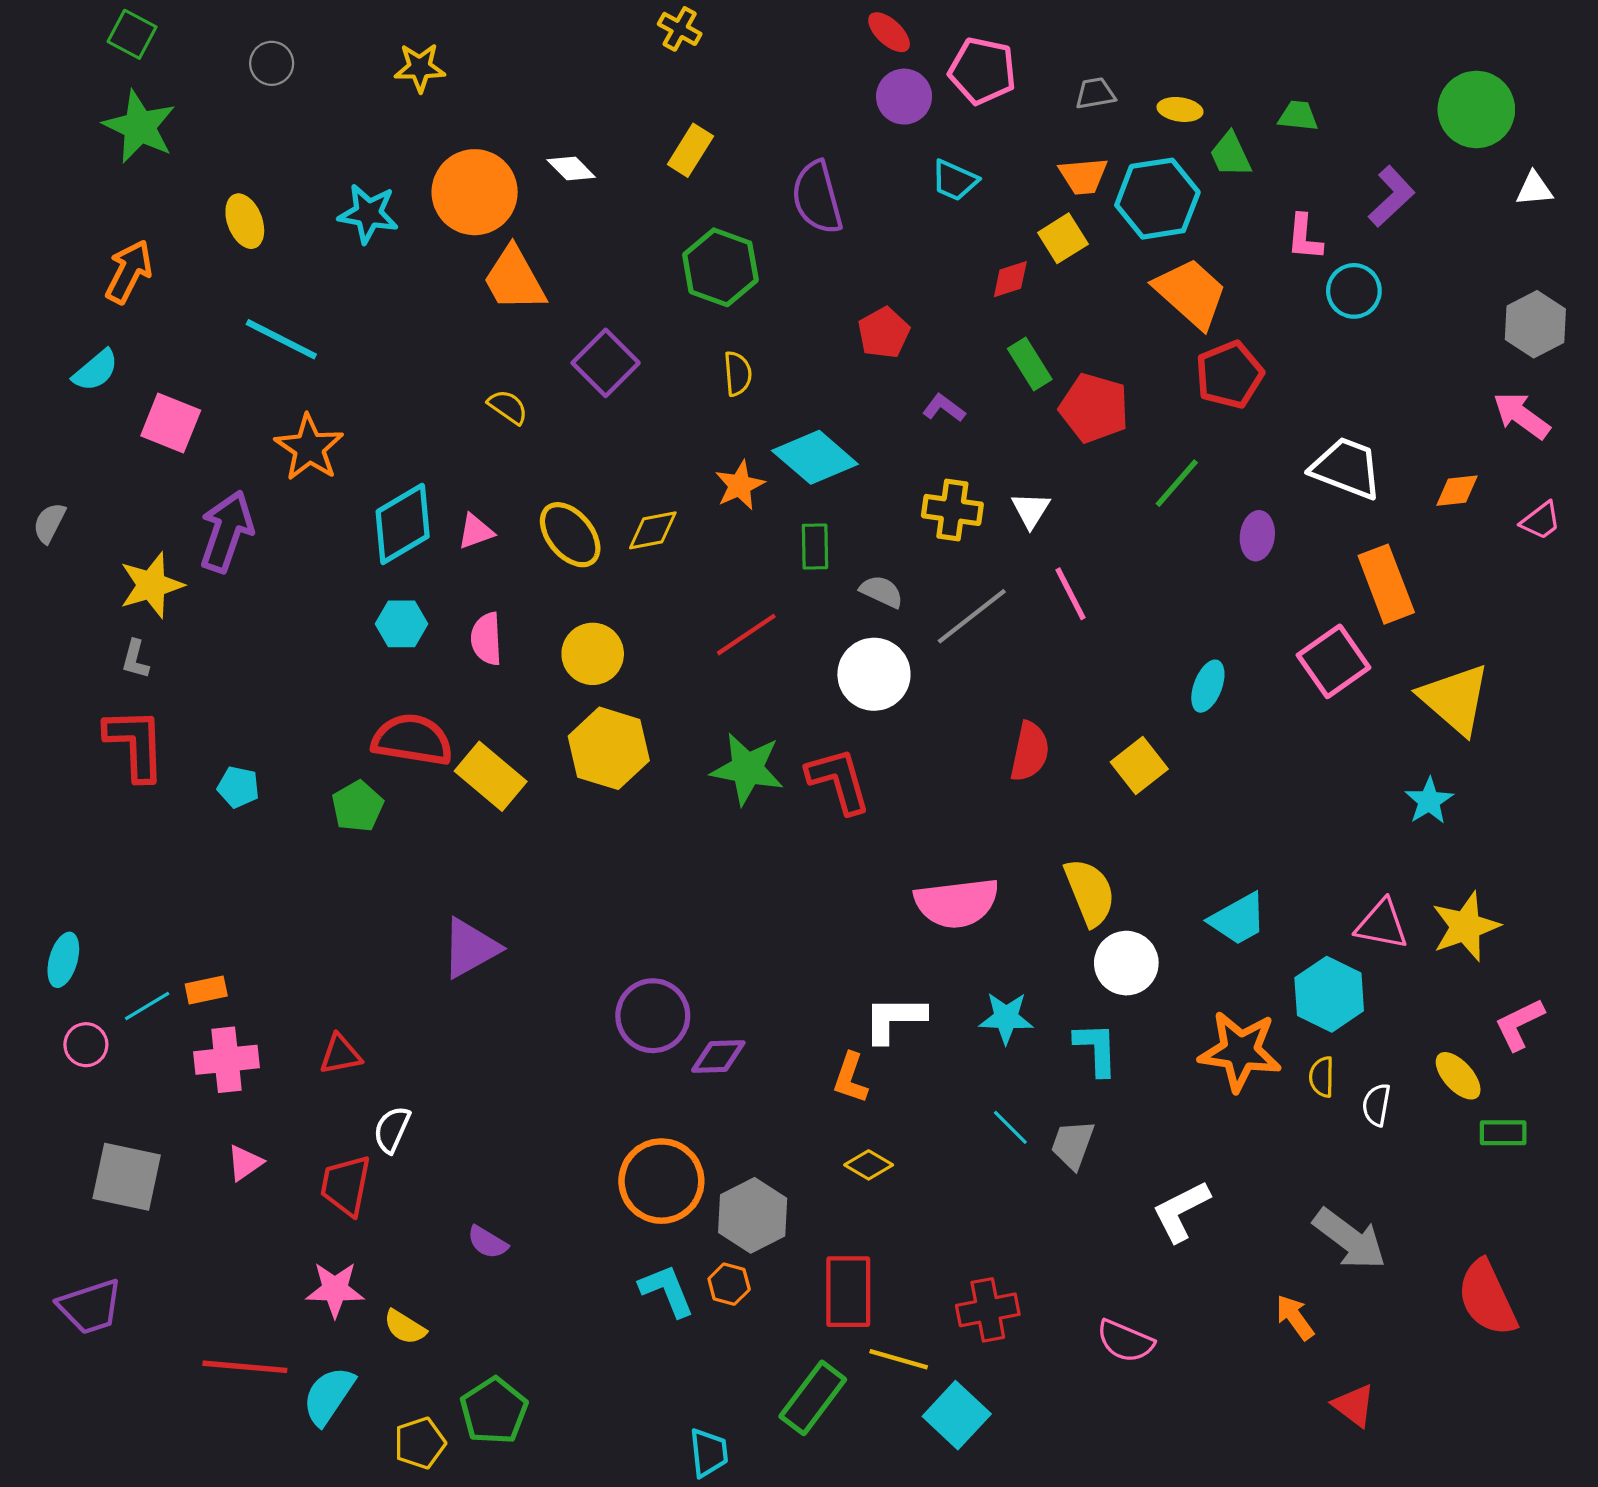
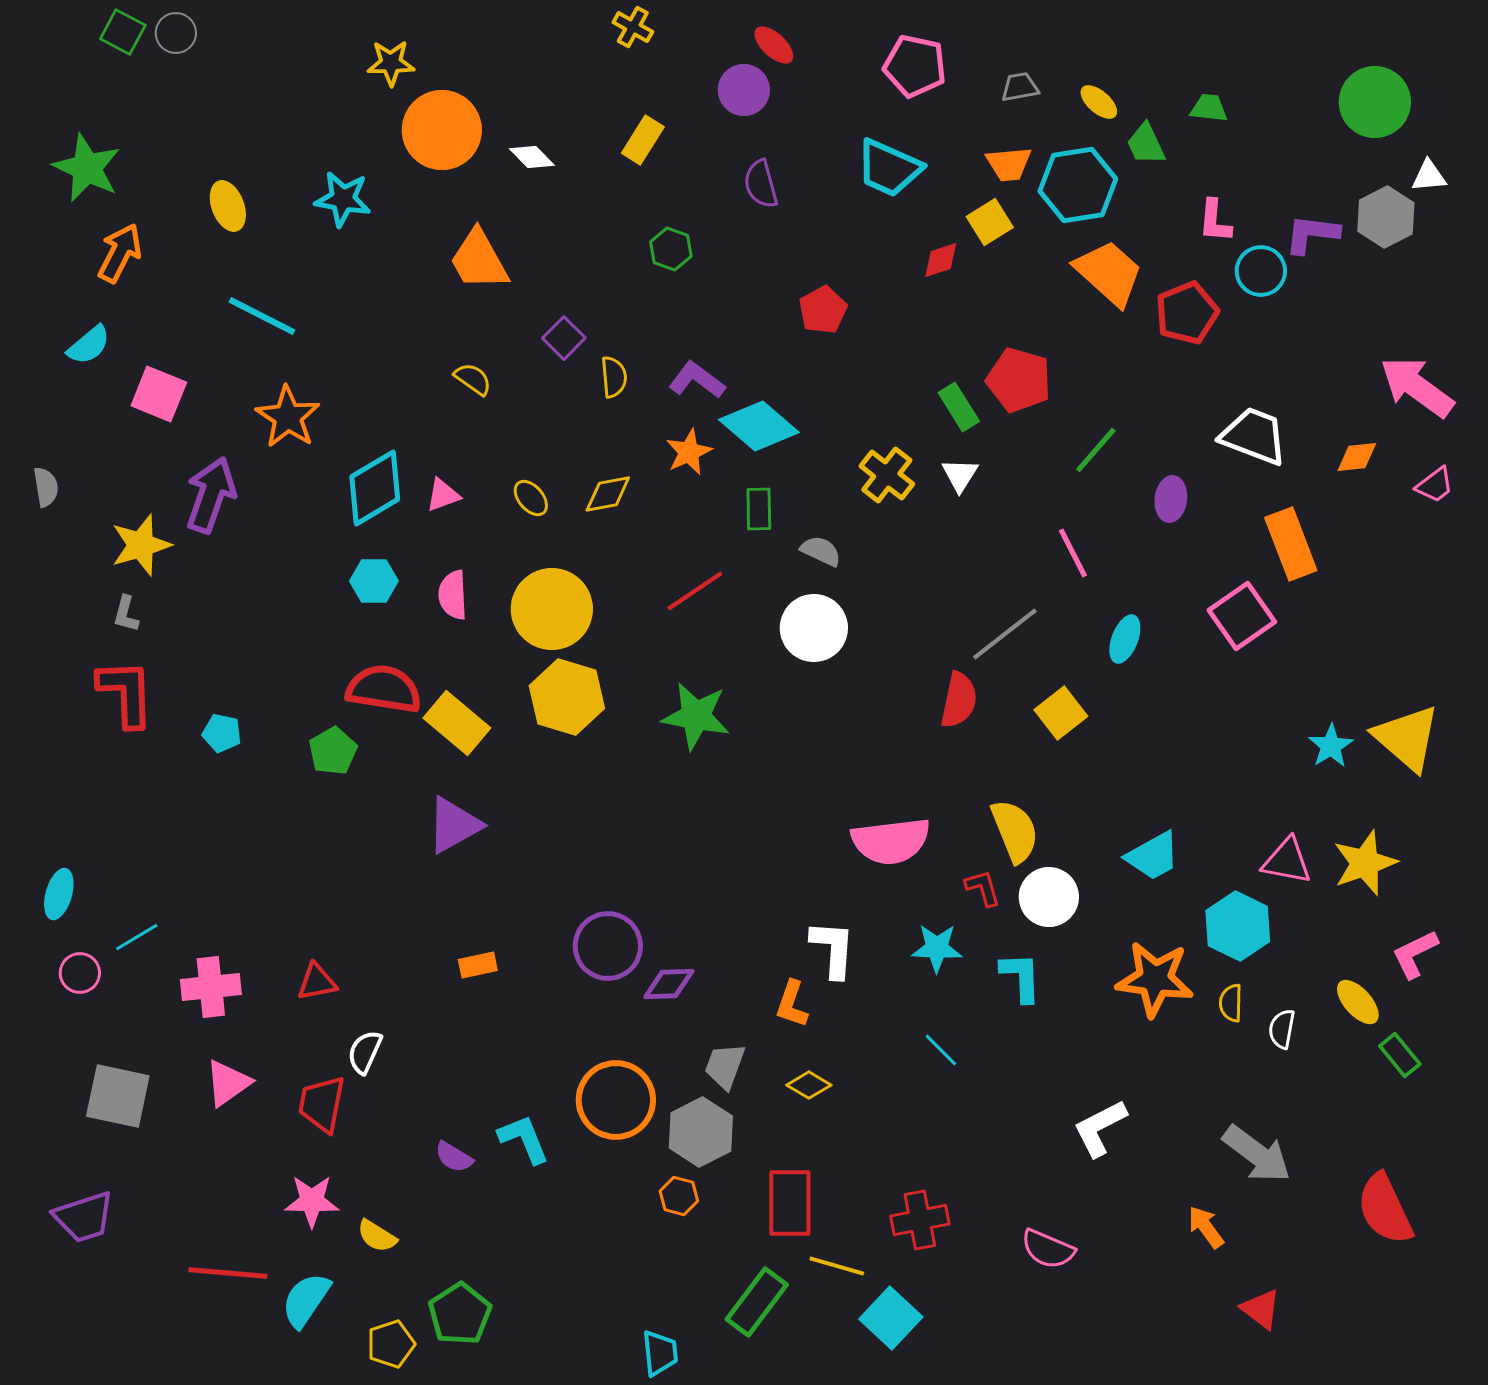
red ellipse: (889, 32) -> (774, 45), moved
gray circle: (272, 63) -> (176, 33), moved
purple circle: (904, 97) -> (744, 90), moved
yellow ellipse: (1180, 109) -> (1099, 102), turned 33
green star: (140, 127) -> (87, 168), moved
cyan trapezoid: (955, 180) -> (889, 168), size x1.5
orange circle: (475, 192) -> (442, 130), moved
purple L-shape: (1392, 196) -> (1312, 234), moved, turned -130
purple semicircle: (817, 198) -> (761, 184), size x0.7
green hexagon: (720, 267) -> (671, 249), size x0.6
gray hexagon: (1535, 324) -> (1386, 217), moved
purple square: (606, 363) -> (564, 338), size x0.7
green rectangle: (1030, 364) -> (959, 407), moved
yellow semicircle: (738, 374) -> (614, 377), moved
red pentagon: (1229, 375) -> (1187, 313), moved
purple L-shape: (944, 408) -> (697, 380), moved, size x1.4
pink arrow: (1521, 415) -> (1417, 387), size x1.4
yellow cross: (952, 510) -> (887, 475), turned 30
gray semicircle: (49, 523) -> (46, 487), turned 144
yellow ellipse: (570, 535) -> (531, 498), size x0.6
pink line: (1070, 594) -> (1073, 553), moved
gray line: (972, 616) -> (1005, 634), moved
yellow circle: (593, 654) -> (552, 609), size x1.4
yellow triangle: (1455, 699) -> (1407, 738), moved
red L-shape: (839, 781) -> (983, 888), moved, size x0.6
purple triangle: (470, 948) -> (454, 825), moved
orange rectangle: (206, 990) -> (478, 965), moved
white L-shape: (894, 1019) -> (833, 949), turned 94
green rectangle: (1503, 1133) -> (1400, 1055), turned 51
gray trapezoid: (1073, 1145) -> (725, 1066), moved
pink triangle: (245, 1163) -> (228, 1083), size x1.4
cyan L-shape: (667, 1291) -> (524, 1139), moved

